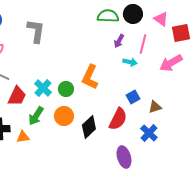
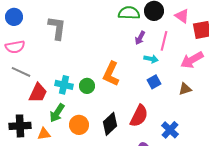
cyan cross: (43, 88) -> (64, 85), turned -30
blue square: (133, 97) -> (154, 82), moved
brown triangle: (155, 107) -> (185, 89), moved
orange circle: (64, 116) -> (79, 125), moved

